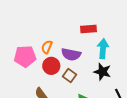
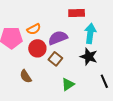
orange semicircle: (47, 47) -> (34, 29), turned -144
purple semicircle: (71, 54) -> (58, 38), turned 144

